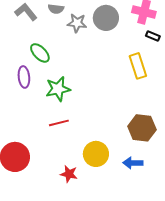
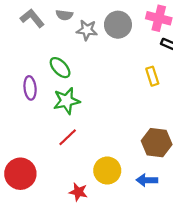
green ellipse: (40, 53) -> (60, 68), moved
yellow rectangle: (138, 66) -> (152, 76), size x0.7
red line: (59, 123) -> (68, 137), turned -30

